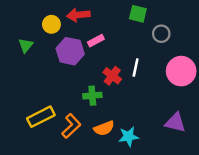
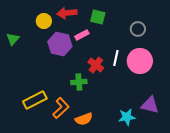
green square: (138, 14) -> (98, 17), moved
green triangle: (26, 45) -> (13, 39), moved
pink circle: (181, 71) -> (140, 61), moved
orange semicircle: (104, 128) -> (84, 119), moved
cyan star: (129, 137) -> (127, 117), moved

